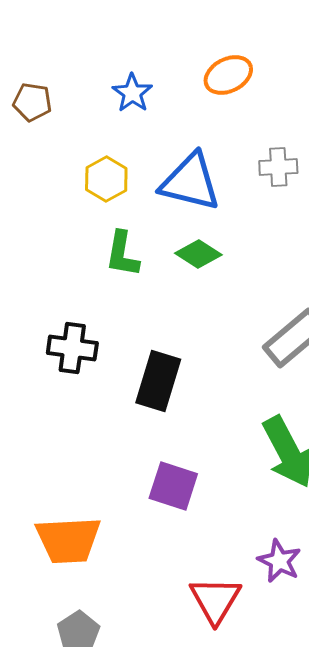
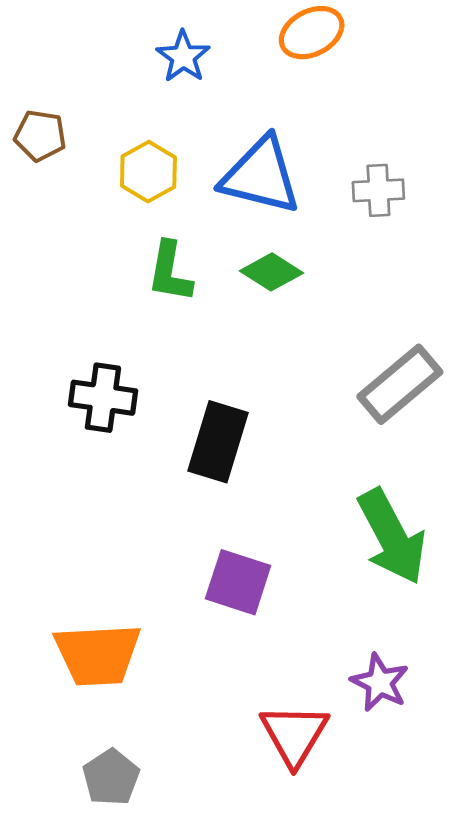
brown pentagon: (32, 102) -> (40, 136), moved
gray cross: (278, 167) -> (378, 190), moved

